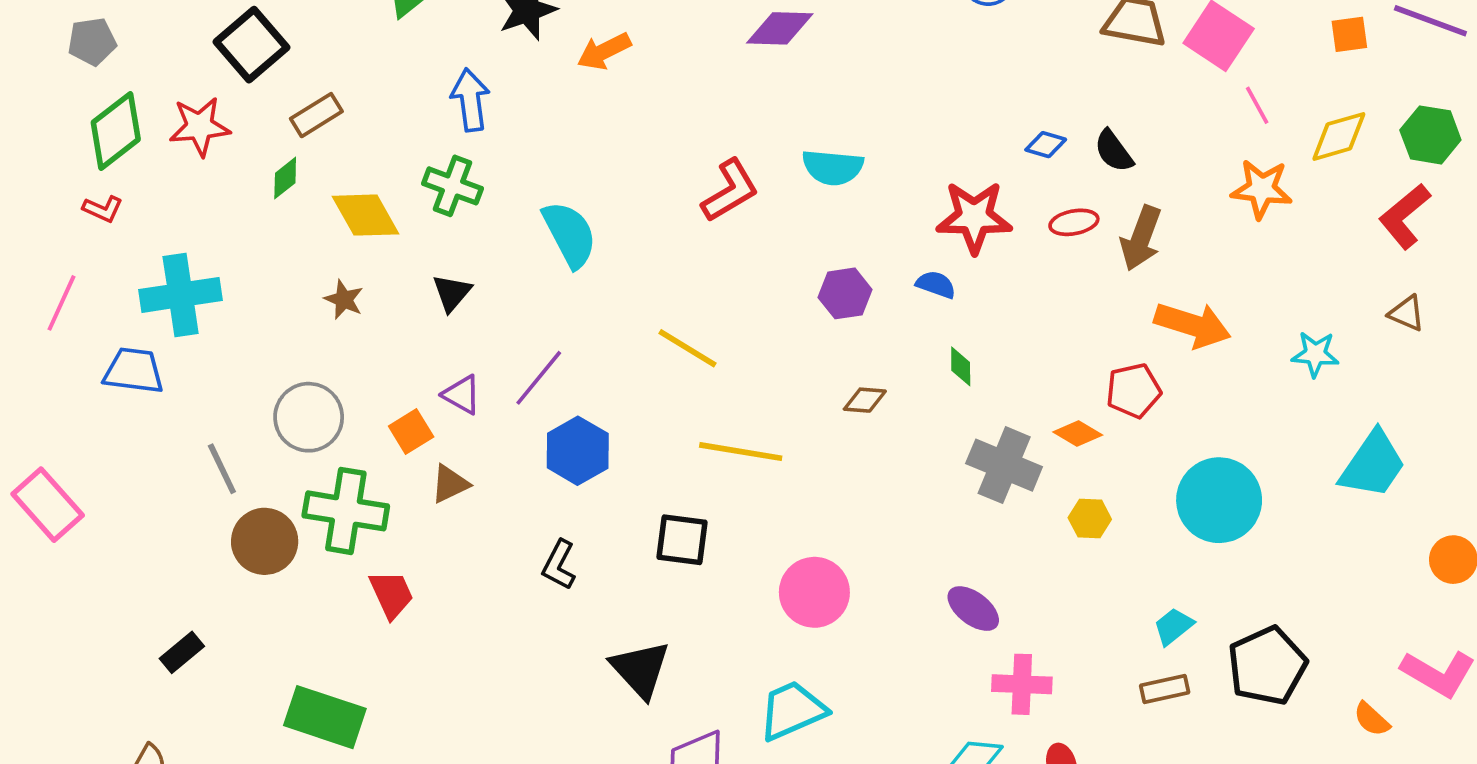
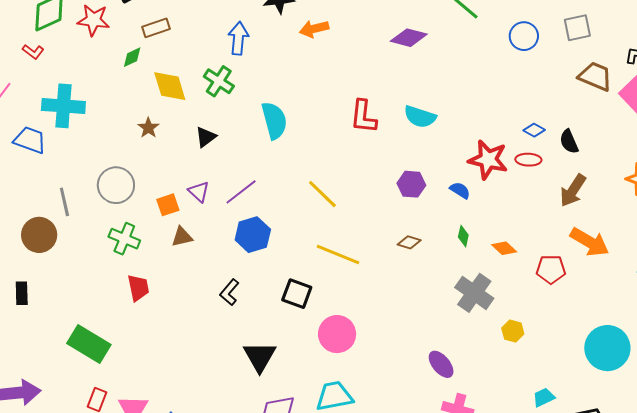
red L-shape: (730, 191) -> (363, 117), turned 114
red ellipse: (1074, 222) -> (528, 160), moved
orange diamond: (1078, 434) -> (504, 248), moved
cyan circle: (1219, 500) -> (607, 348), moved
green cross: (346, 511) -> (124, 239), size x0.7
brown circle: (265, 541) -> (39, 235), moved
pink circle: (814, 592) -> (337, 334), moved
black rectangle: (182, 652) -> (22, 293), turned -65

